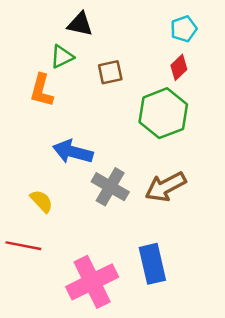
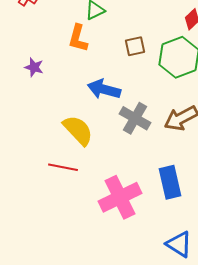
brown square: (110, 72) -> (135, 46), moved
yellow semicircle: (42, 201) -> (78, 130), size x1.6

